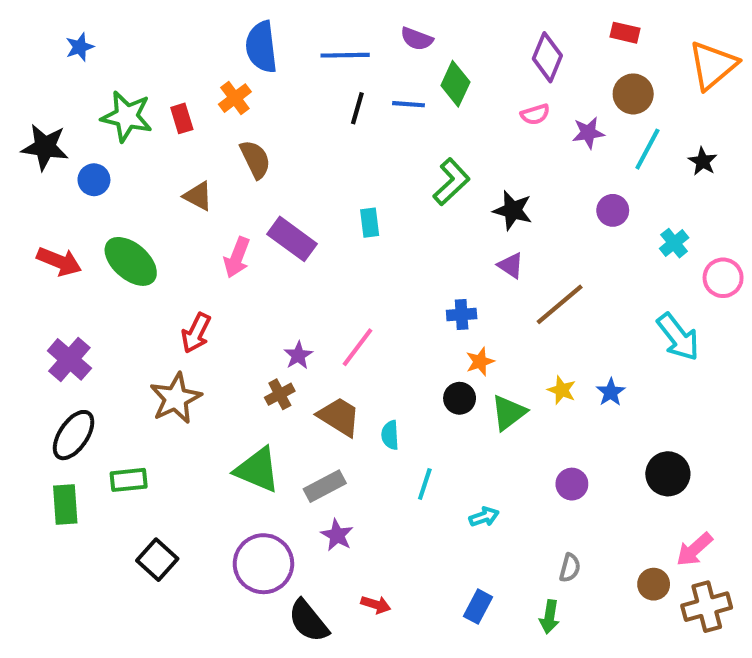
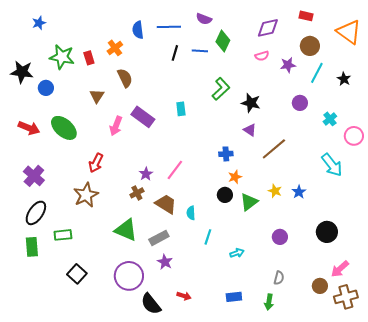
blue semicircle: (261, 47) -> (138, 30), moved, size x0.7
purple diamond: (547, 57) -> (268, 28), turned 55
orange triangle: (713, 65) -> (349, 32), turned -44
brown triangle: (198, 196) -> (97, 96), turned 35
blue rectangle: (478, 607) -> (234, 297), turned 56

